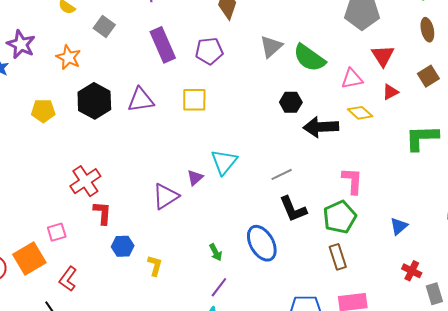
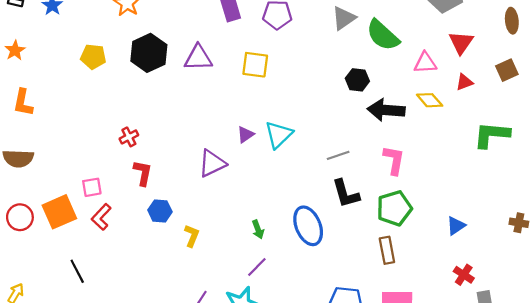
purple triangle: (195, 178) -> (245, 135), moved
red cross: (85, 181) -> (129, 137), size x0.6
pink L-shape: (352, 181) -> (394, 160), moved
red L-shape: (68, 279) -> (101, 217), moved

